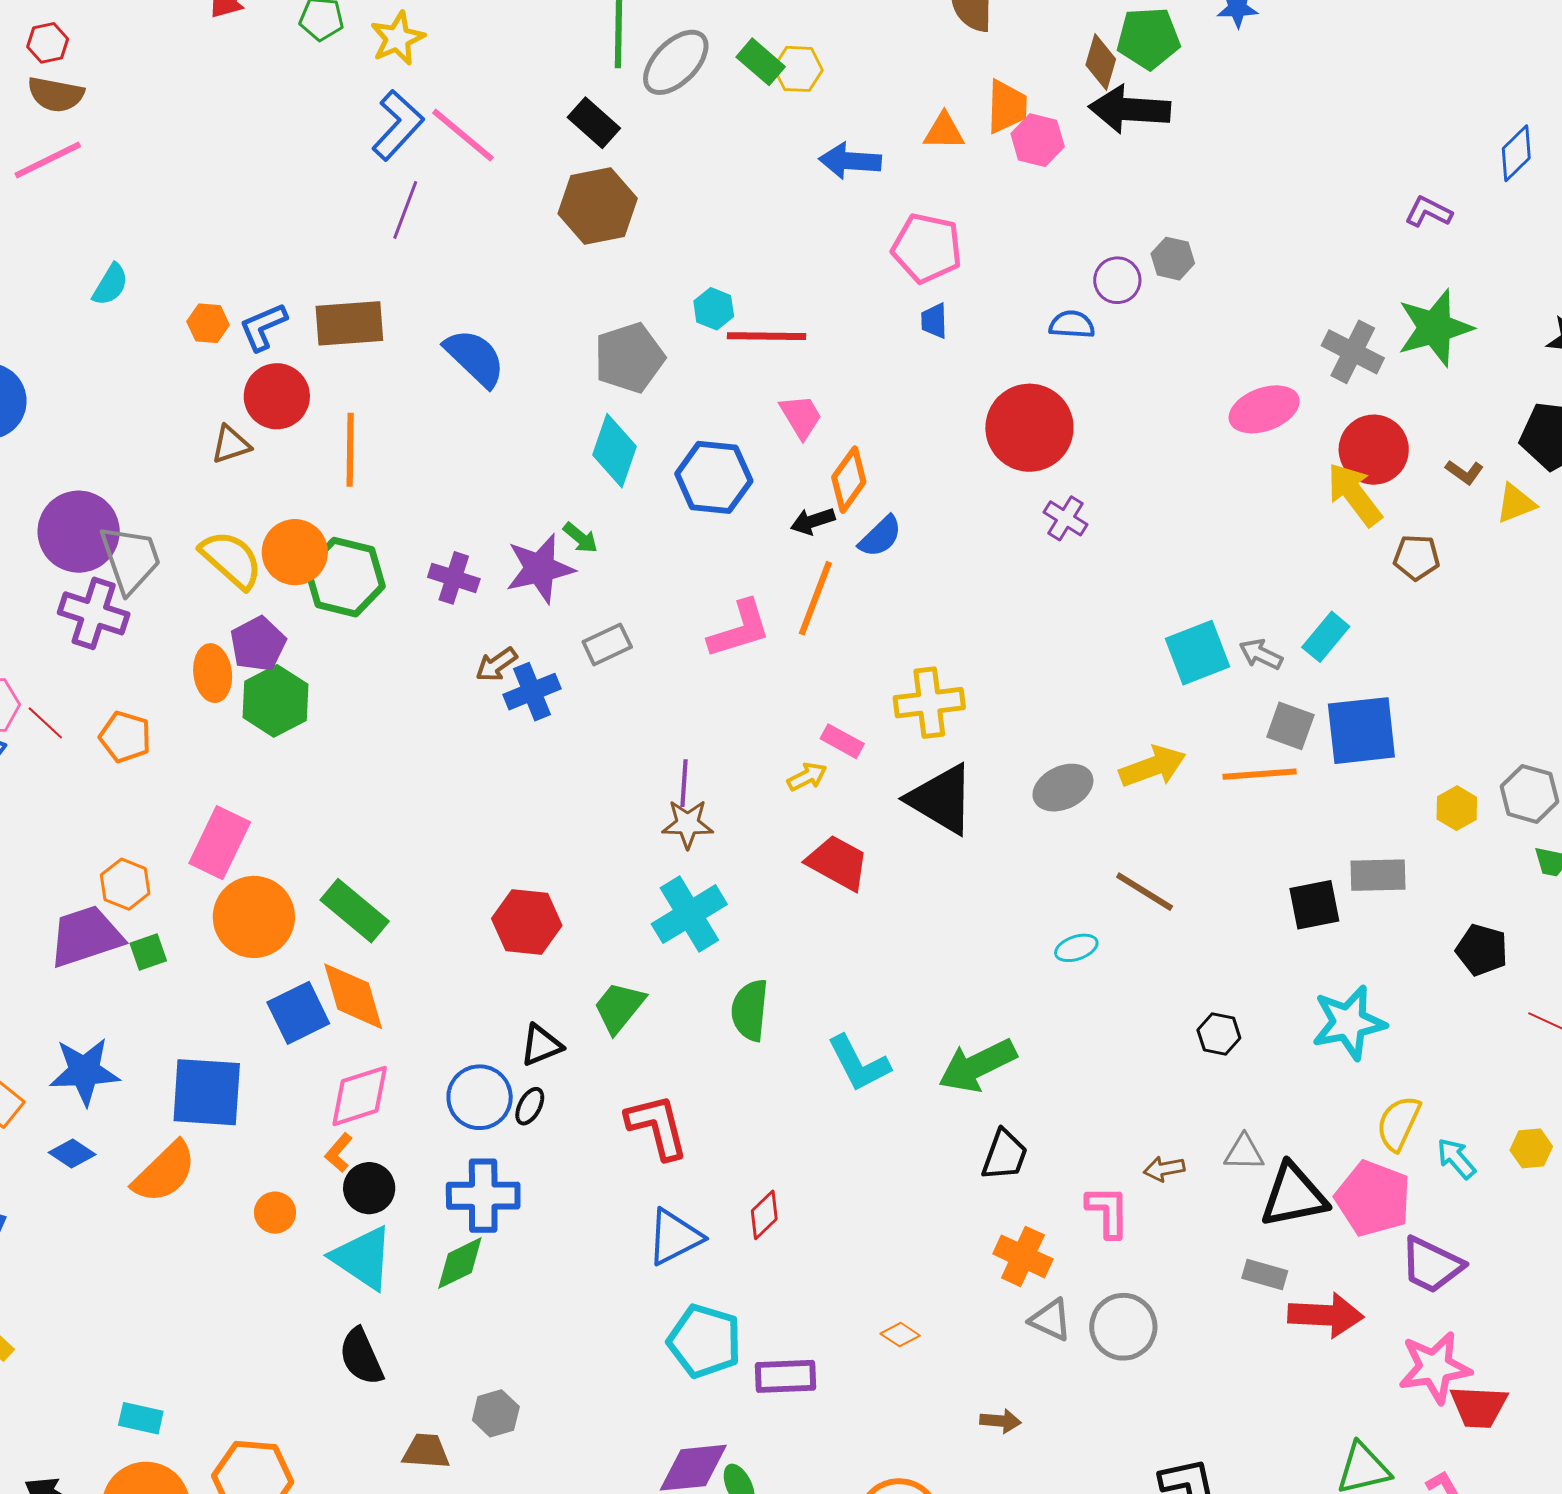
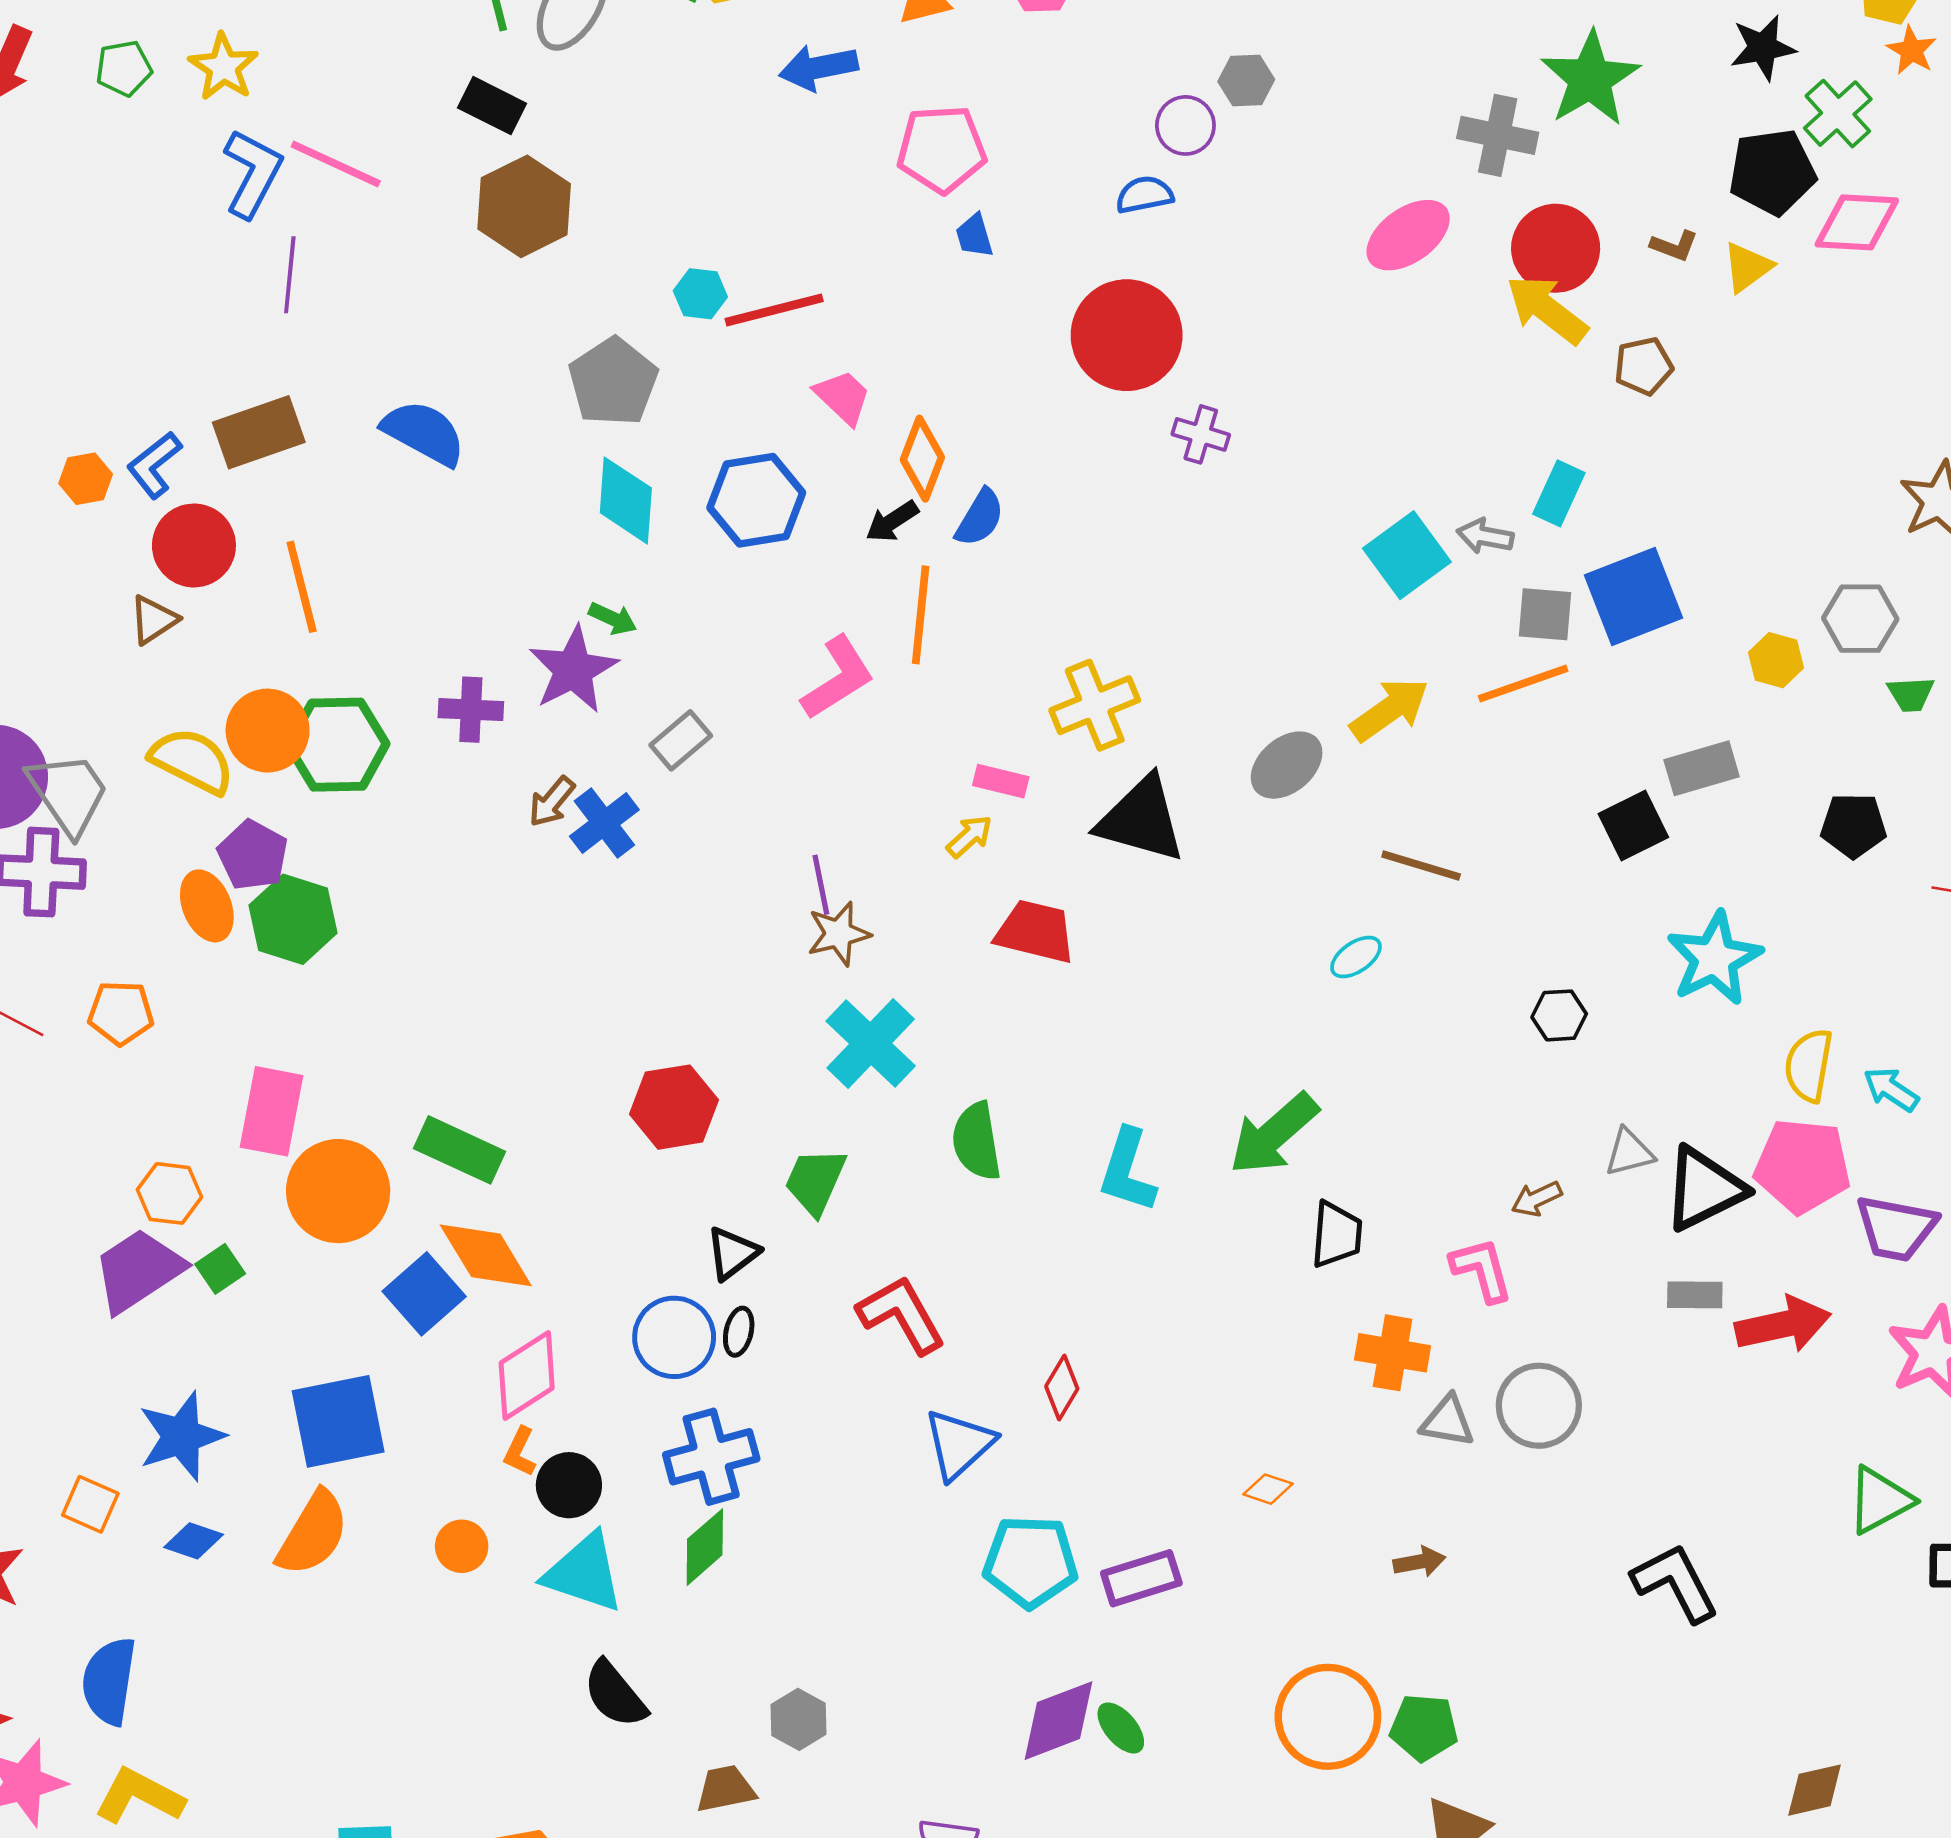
cyan L-shape: (859, 1063) -> (1127, 1171), turned 60

